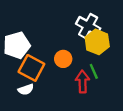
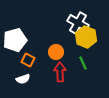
orange square: (31, 68) -> (28, 60), size x0.6
red arrow: (82, 82) -> (60, 72), moved

